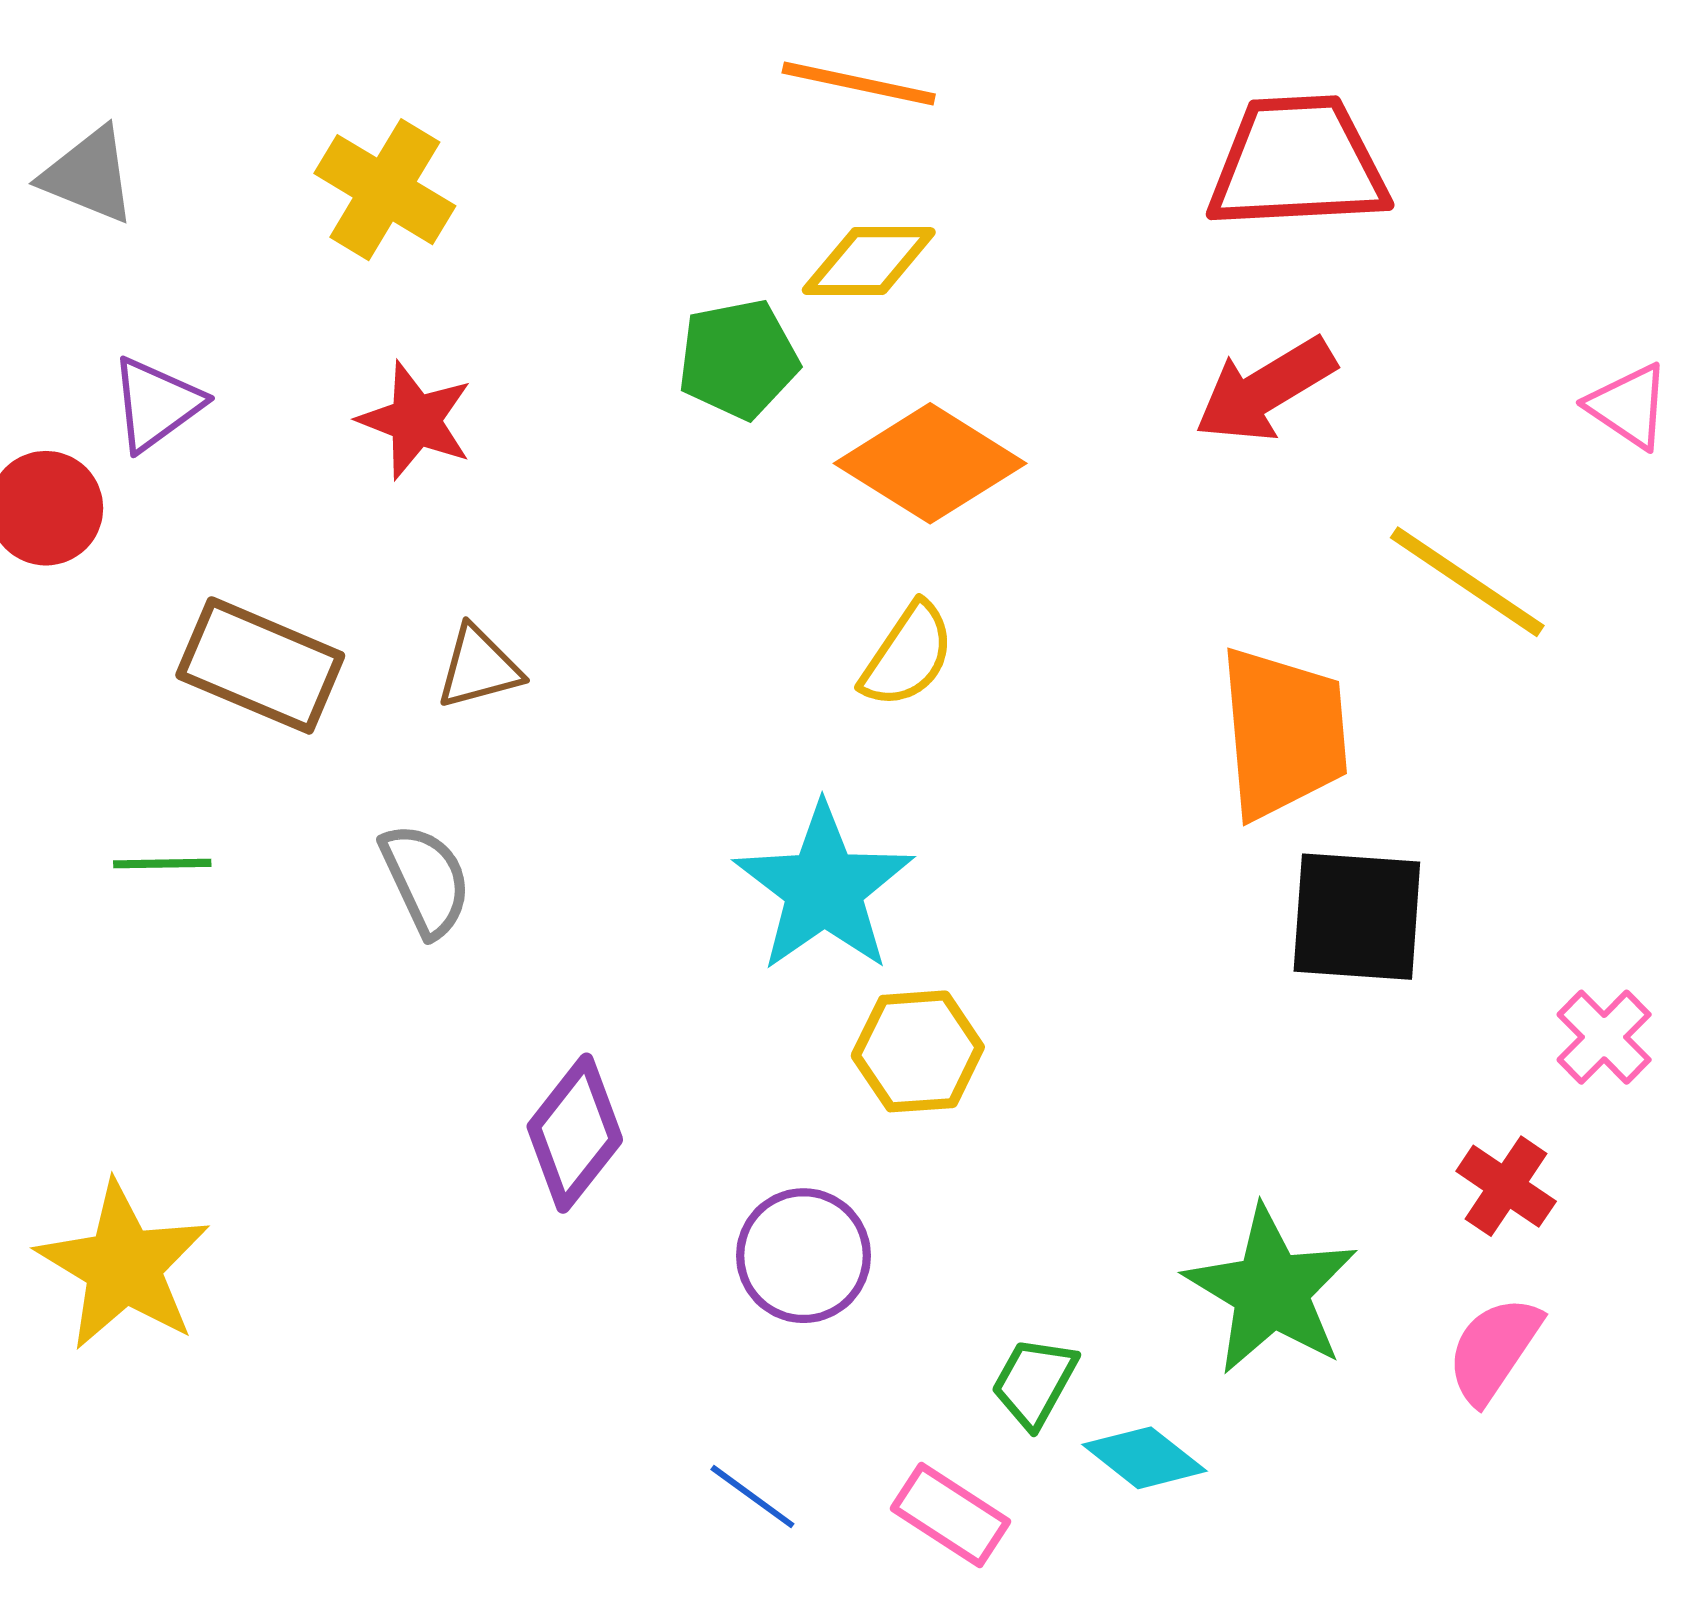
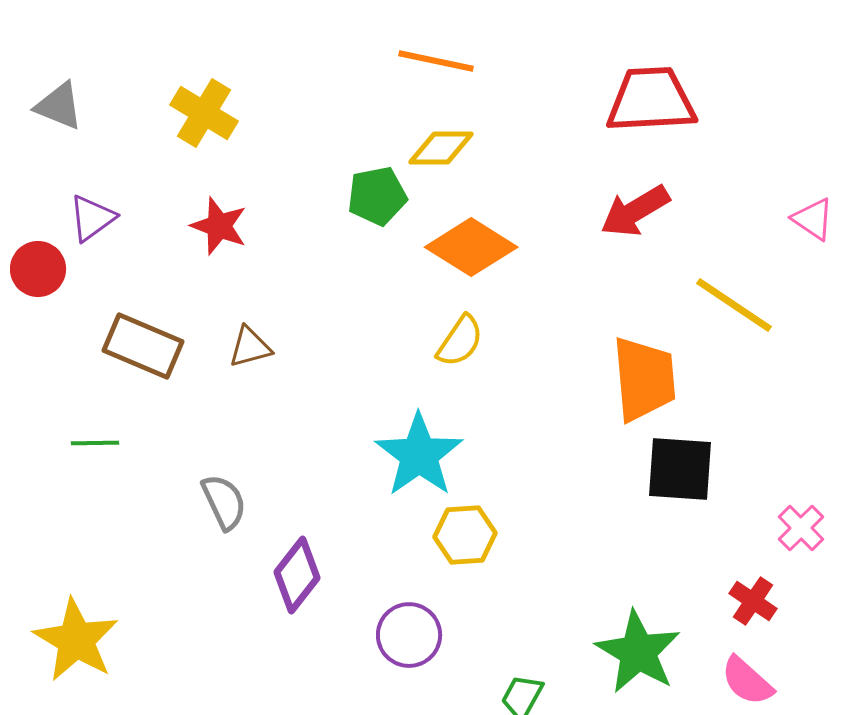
gray semicircle: (426, 880) -> (224, 502), moved
pink semicircle: (1494, 1350) -> (747, 681), turned -82

